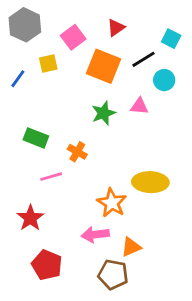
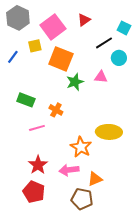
pink square: (73, 37) -> (53, 27), size x1.4
orange square: (103, 66) -> (61, 59), moved
red star: (30, 218) -> (38, 165), moved

